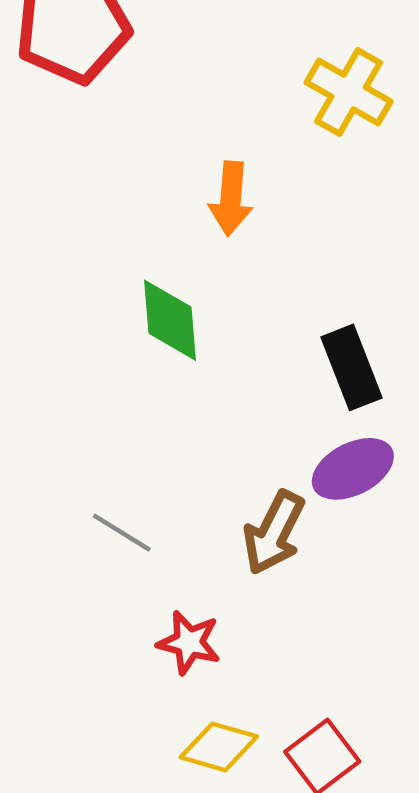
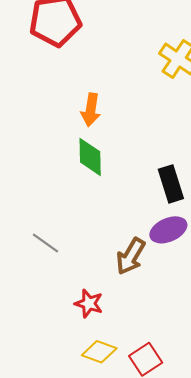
orange arrow: (231, 199) -> (91, 110), moved
gray line: (122, 533) -> (46, 243), moved

